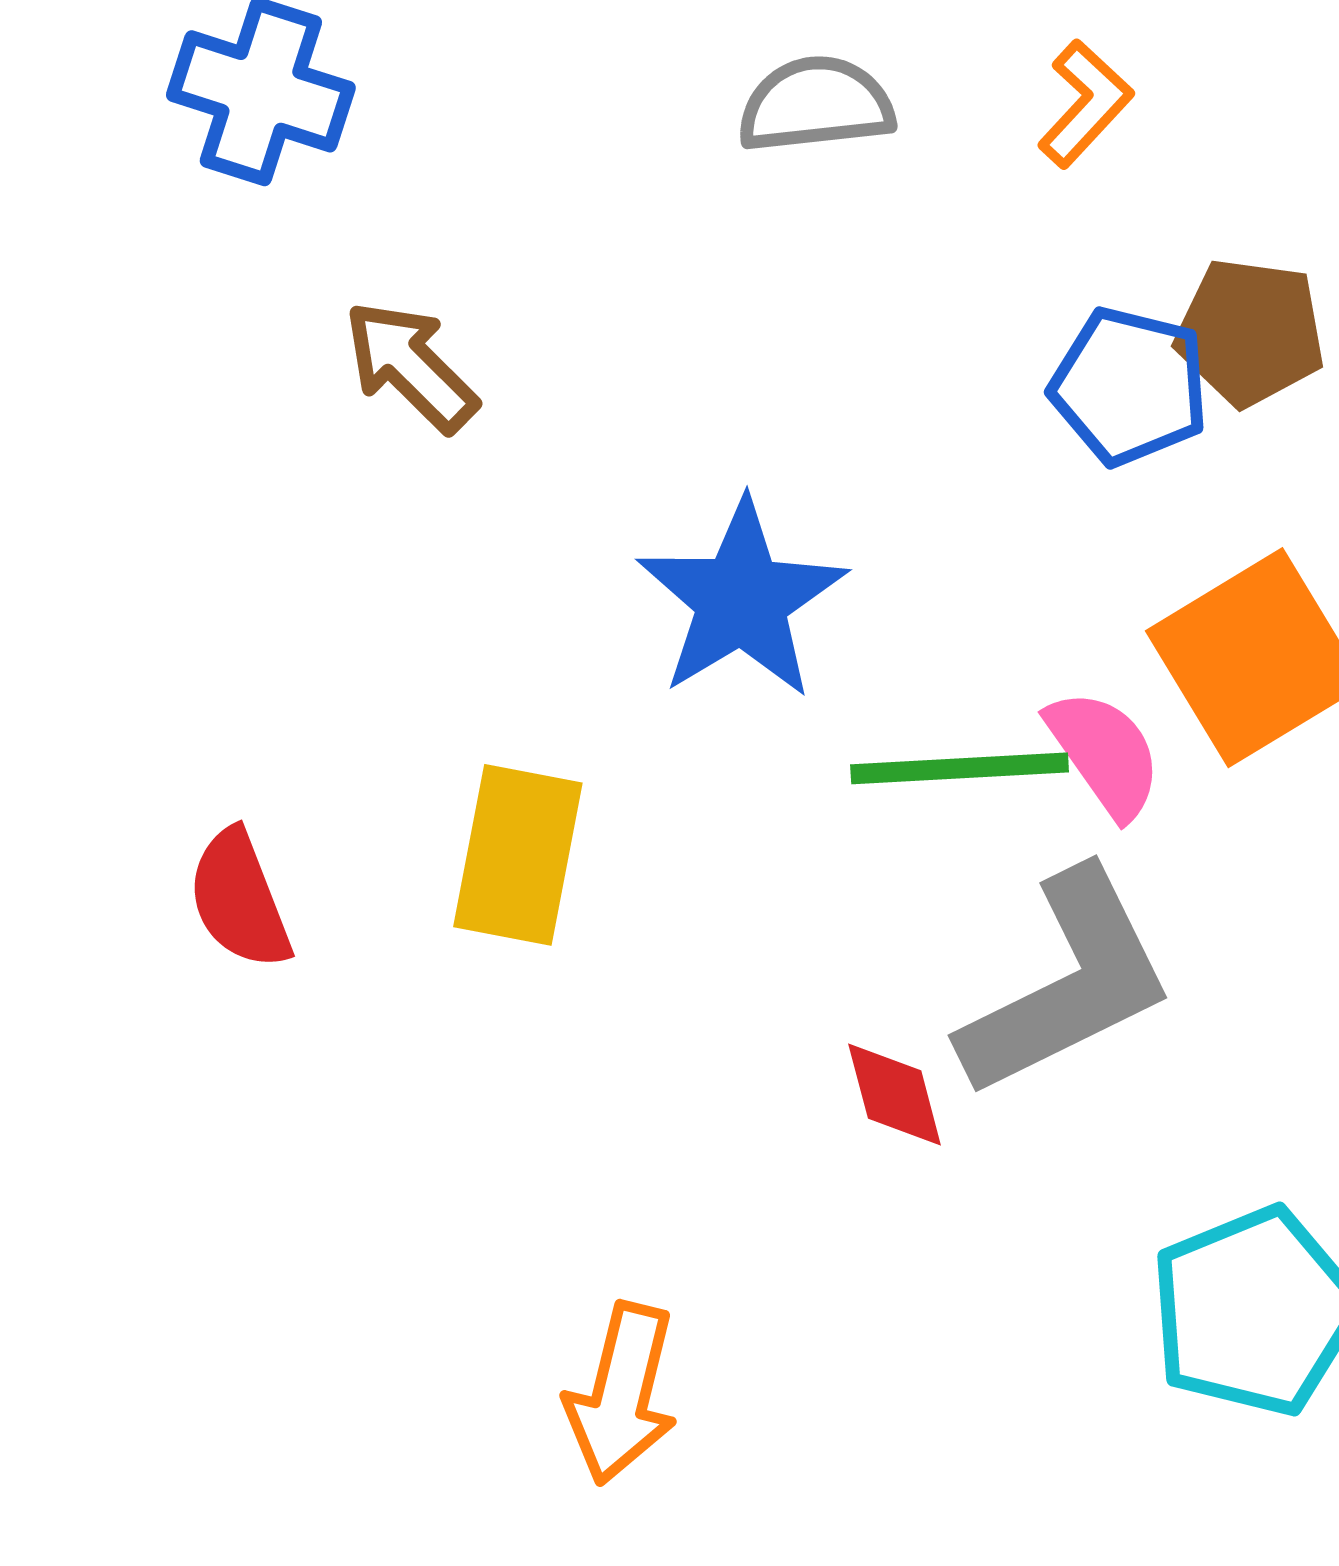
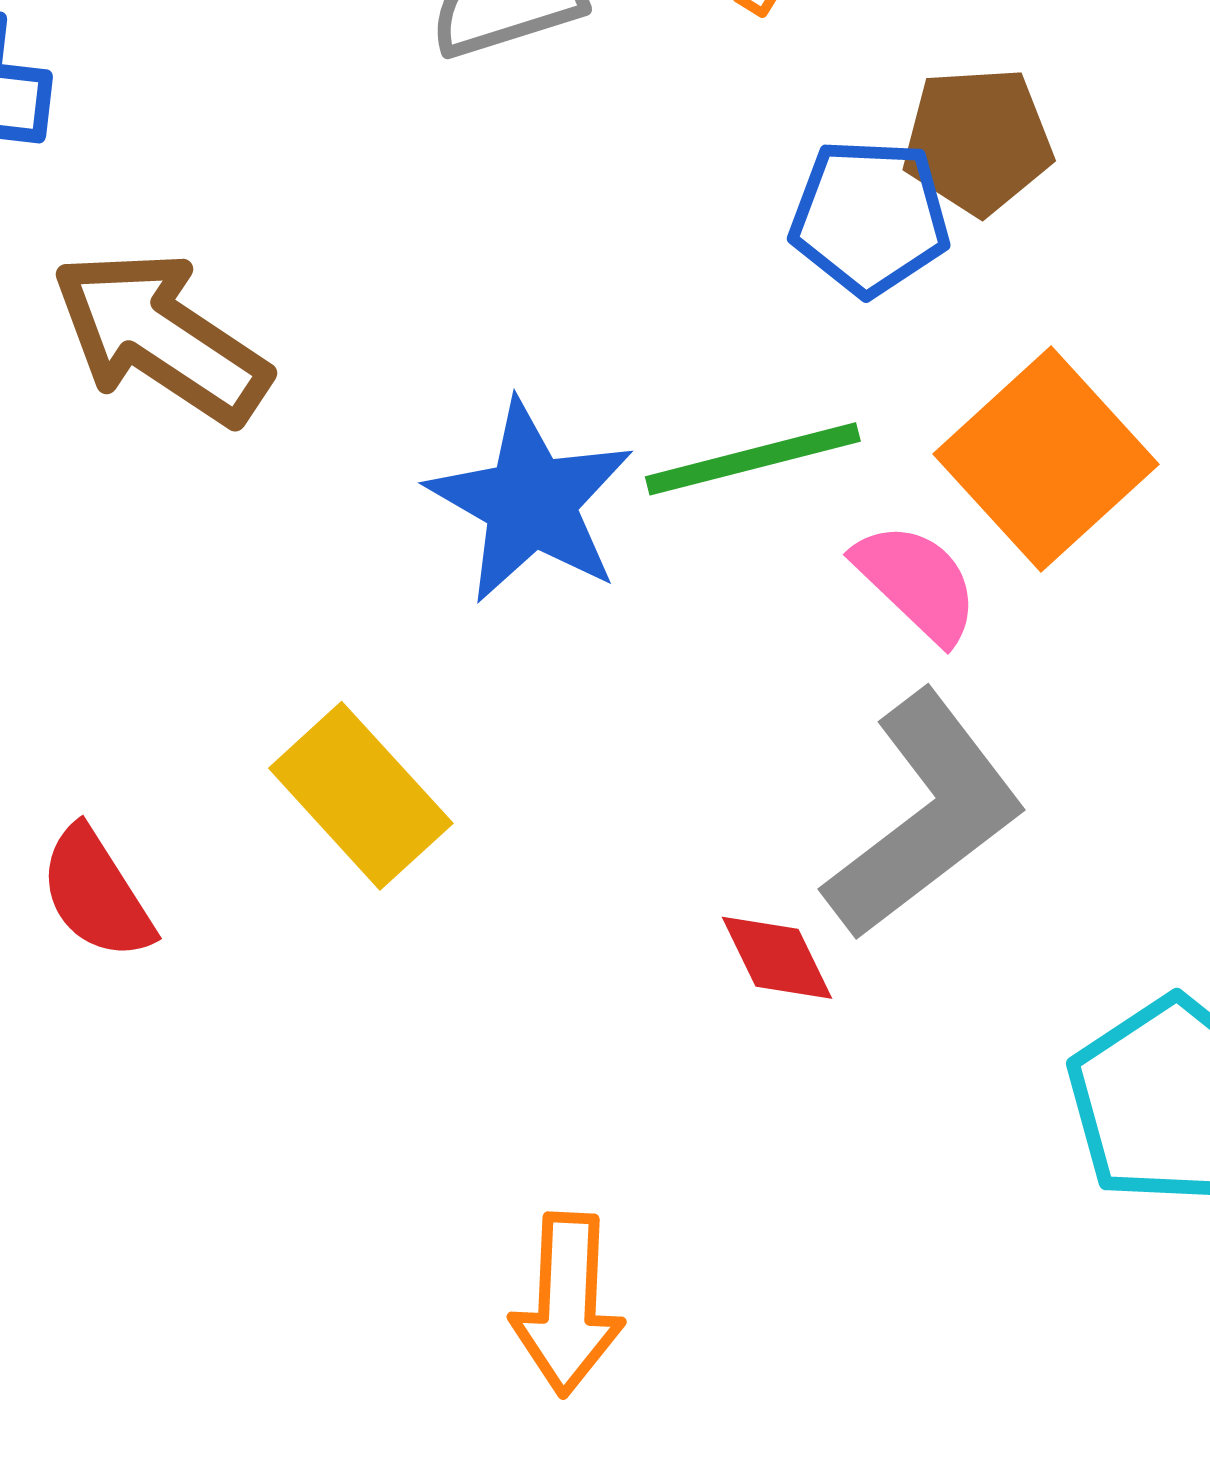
brown arrow: (411, 366) -> (161, 337), size x1.5
green line: (960, 768) -> (753, 459), moved
yellow rectangle: (518, 855) -> (361, 796), turned -42

